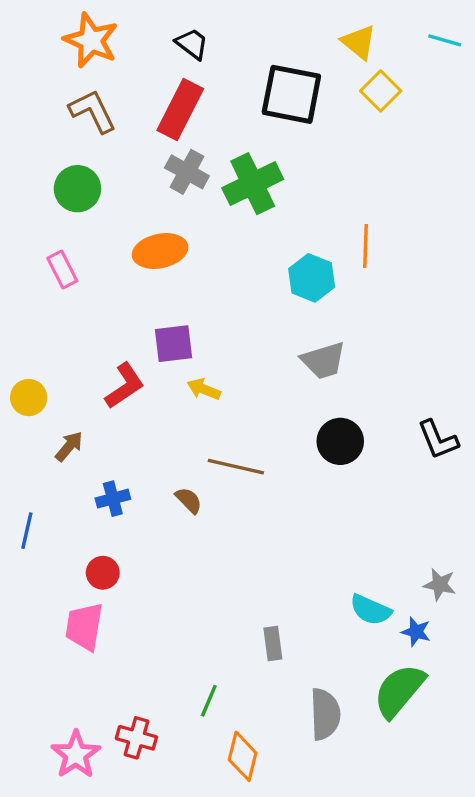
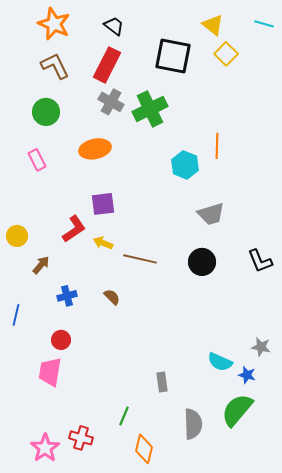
gray trapezoid: (323, 360) -> (211, 214), moved
yellow arrow: (204, 389) -> (103, 243), moved
brown line: (236, 467) -> (140, 259), moved

